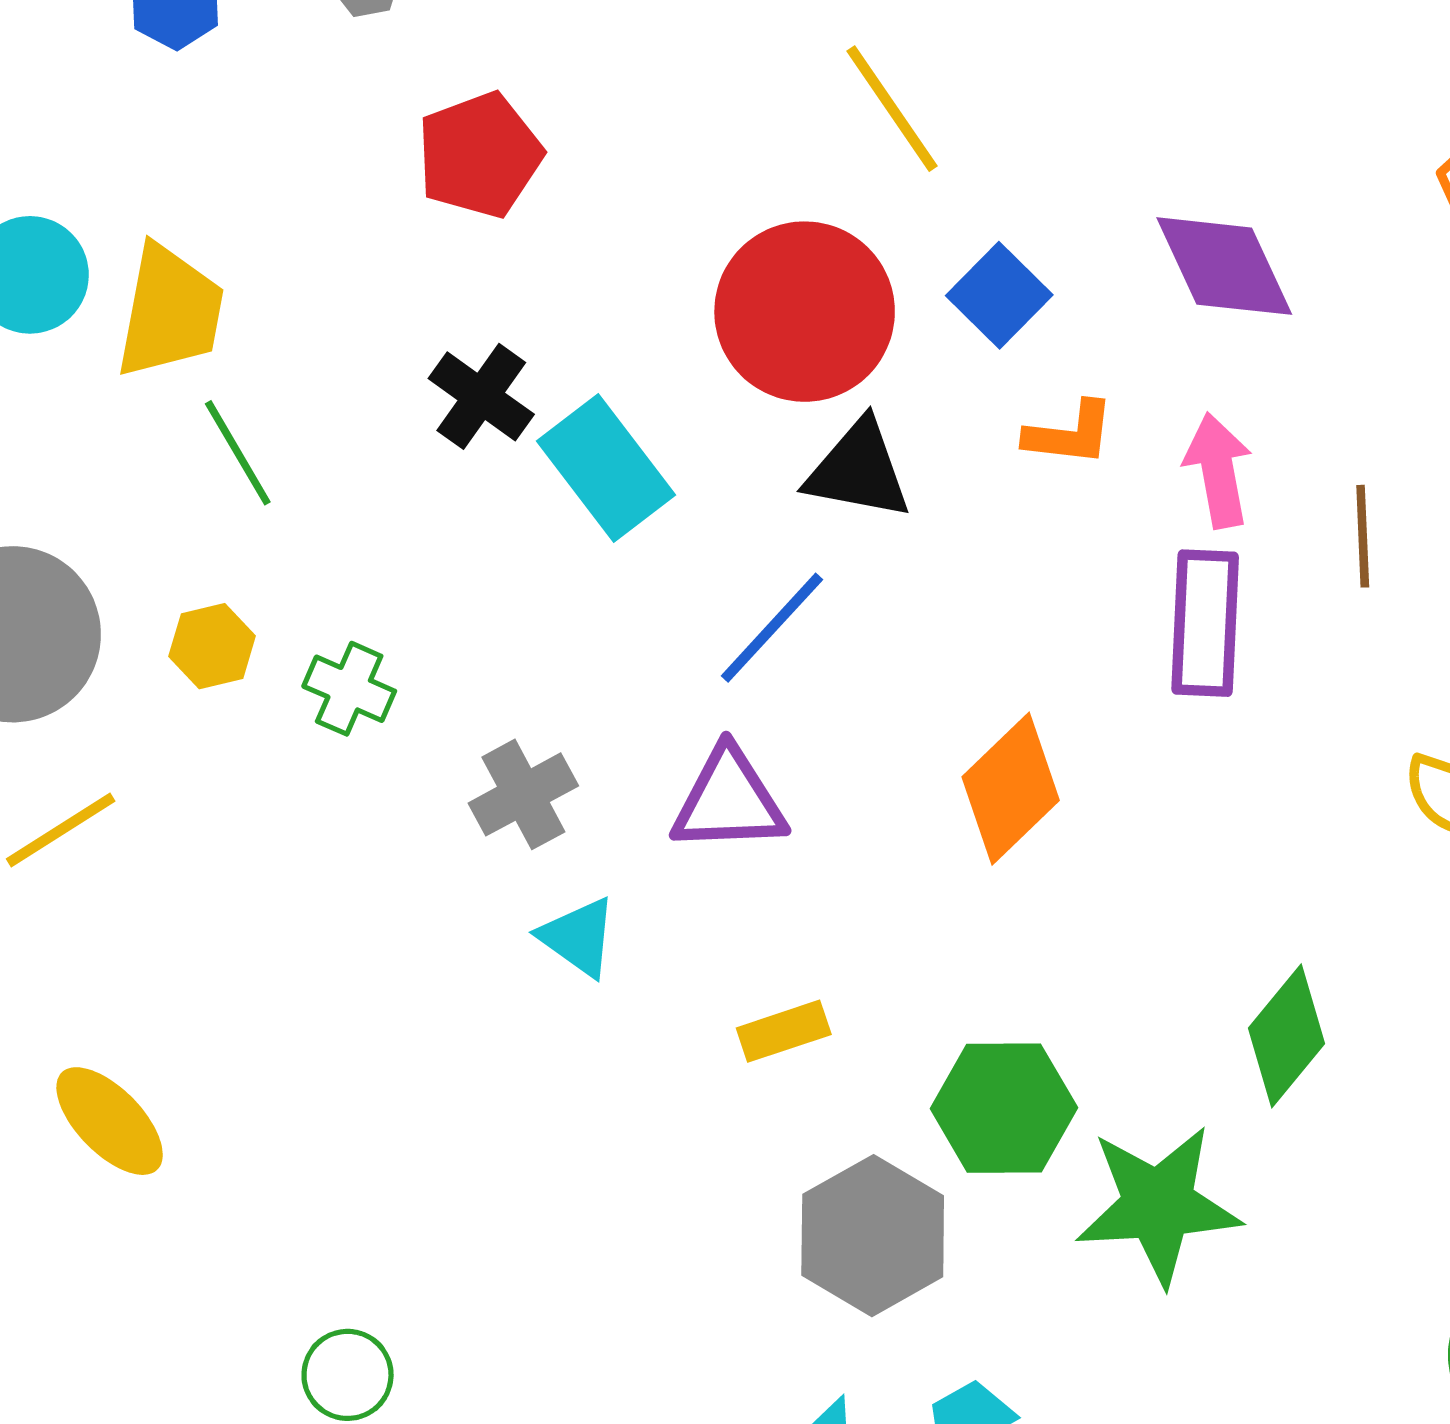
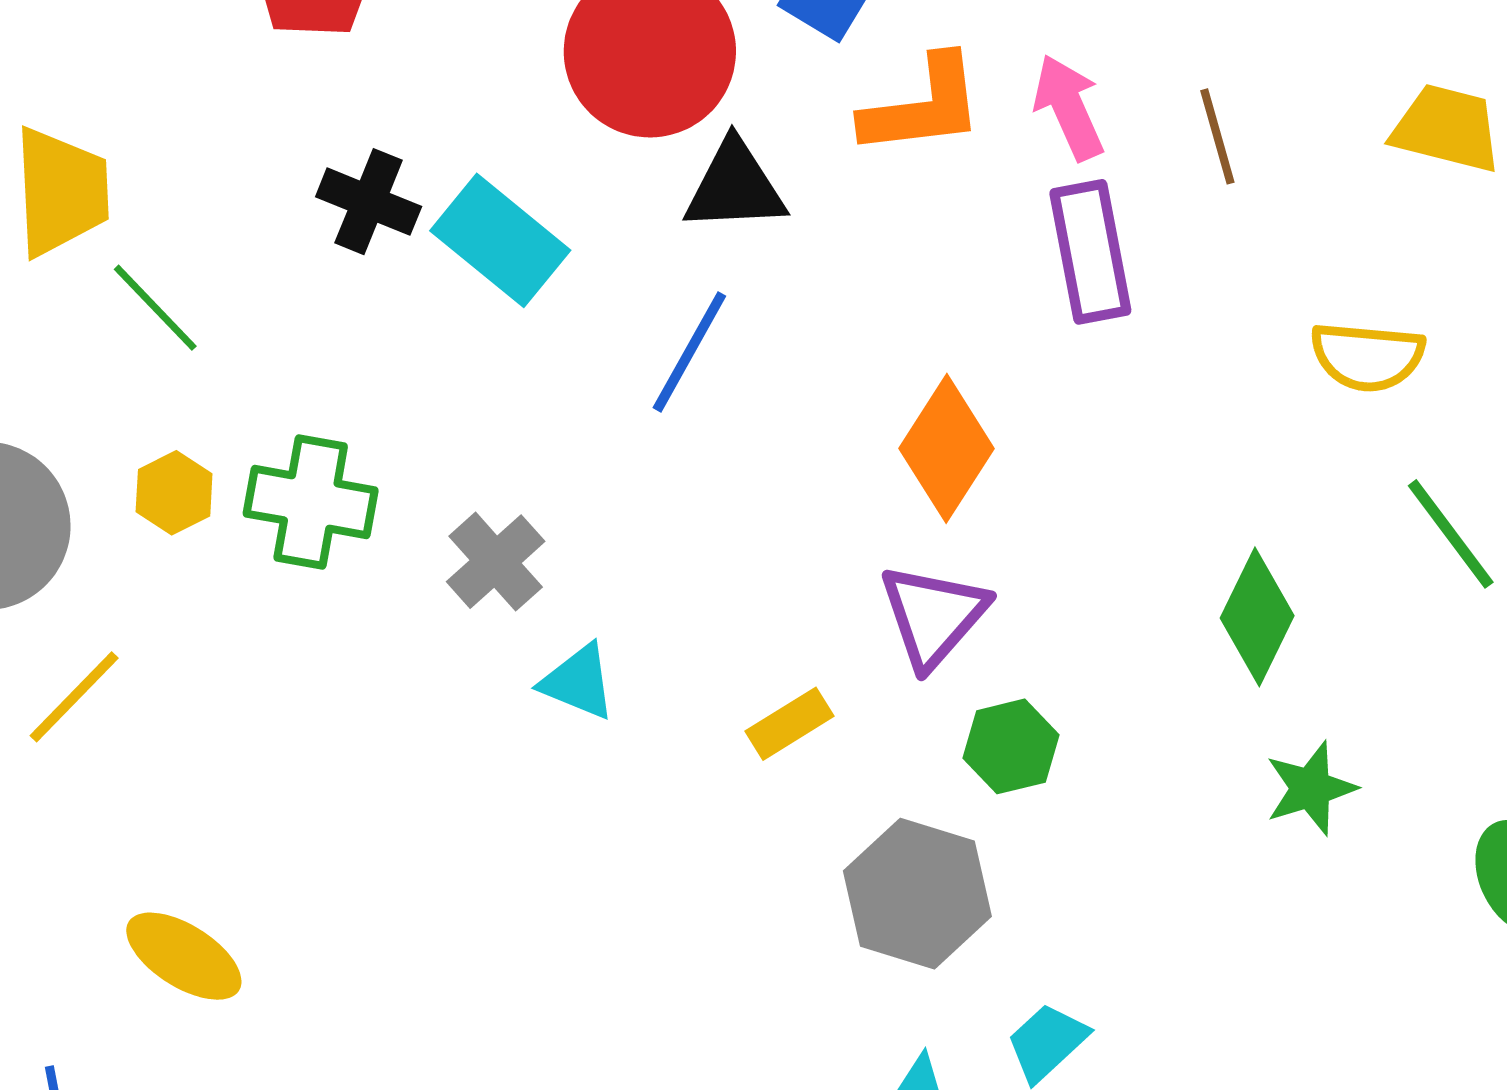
orange L-shape: (1070, 434) -> (923, 106), size x1.5
green cross: (349, 689) -> (311, 502), size x1.5
purple triangle: (729, 801) -> (933, 616), moved, turned -33
green hexagon: (1004, 1108) -> (1011, 746), size x0.7
green star: (1158, 1205) -> (1311, 788), moved, size x0.6

